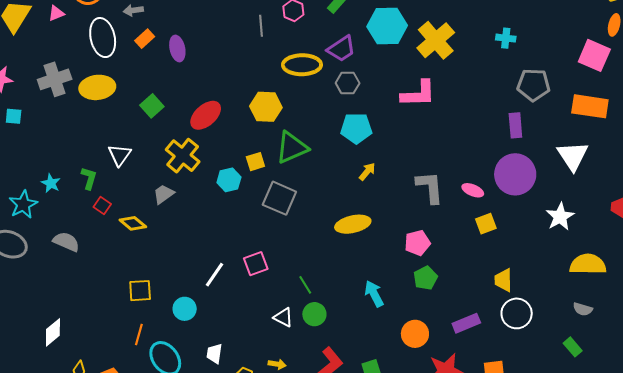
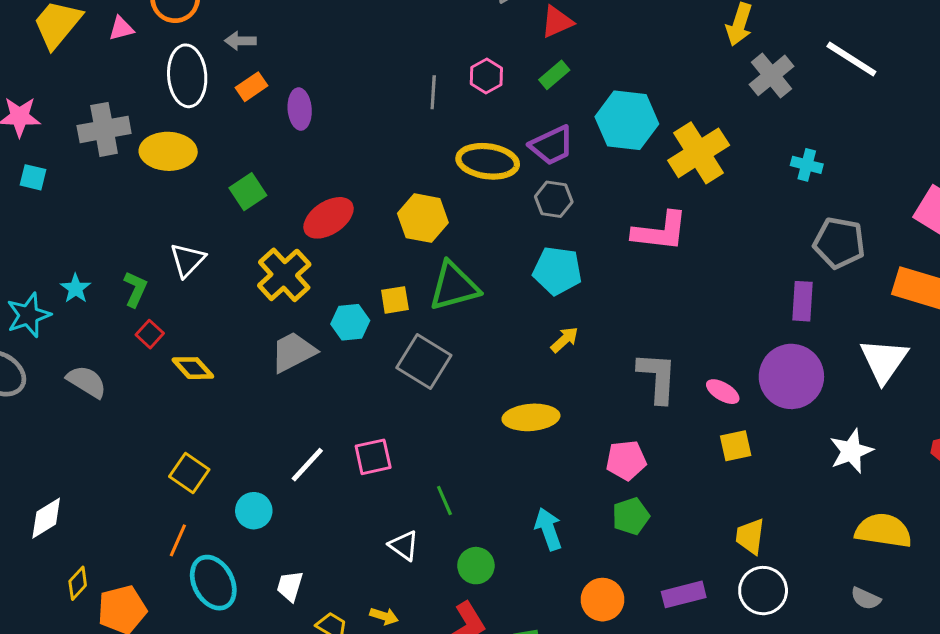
gray trapezoid: (164, 194) -> (293, 352), moved, size x1.4
yellow square: (140, 291) -> (189, 473), turned 30
green circle: (314, 314) -> (476, 566), moved

